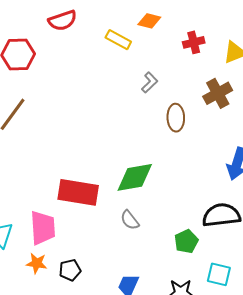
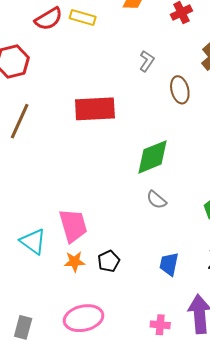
yellow rectangle: (118, 40) -> (83, 17), moved
red rectangle: (78, 192) -> (95, 109), moved

